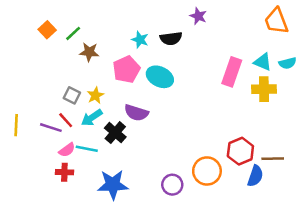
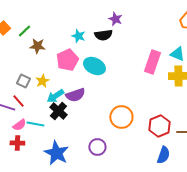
purple star: (198, 16) -> (115, 19), moved
purple semicircle: (136, 113) -> (75, 95), turned -36
cyan arrow: (92, 118) -> (55, 96), moved
orange circle: (207, 171) -> (121, 117), moved
blue semicircle: (255, 176) -> (163, 155), moved
blue star: (113, 185) -> (56, 153), turned 30
purple circle: (172, 185) -> (97, 147), moved

